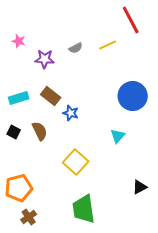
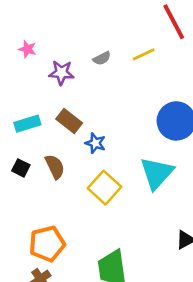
cyan triangle: (118, 136) -> (157, 173), size x1.8
yellow square: (76, 162) -> (104, 188), moved
orange pentagon: (19, 188) -> (47, 244), moved

